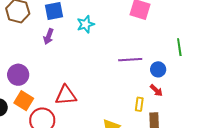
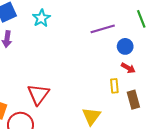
purple line: (130, 60) -> (103, 29), moved
red triangle: (66, 95) -> (38, 94), turned -35

